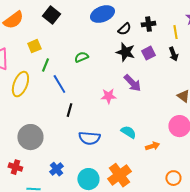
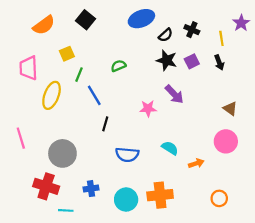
black cross: (148, 24) -> (192, 30), turned 32
red cross: (15, 167) -> (46, 186), size x1.6
blue cross: (56, 169) -> (91, 189), turned 32
orange cross: (119, 175) -> (160, 195), turned 30

